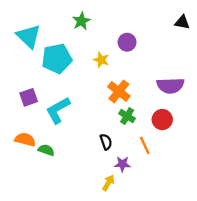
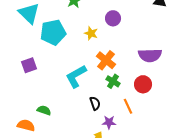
cyan L-shape: (58, 110) -> (76, 76), moved
orange semicircle: (25, 139) -> (26, 125), moved

